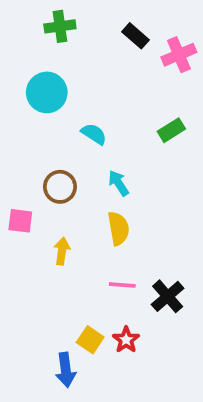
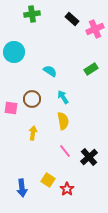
cyan circle: (47, 92) -> (14, 52), moved
pink square: (20, 221) -> (11, 108), moved
pink line: (122, 285) -> (65, 151), turned 48
red star: (126, 340) -> (67, 189), moved
blue arrow: (66, 370) -> (22, 188), moved

